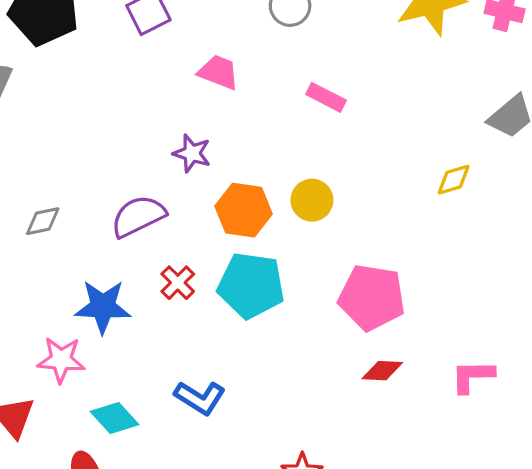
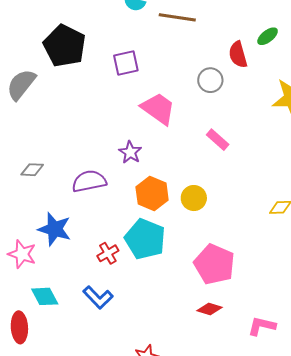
pink trapezoid: (219, 72) -> (158, 109), size x1.4
red cross: (178, 283) -> (108, 253), moved

